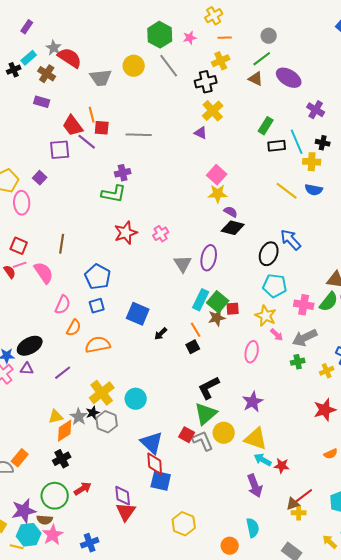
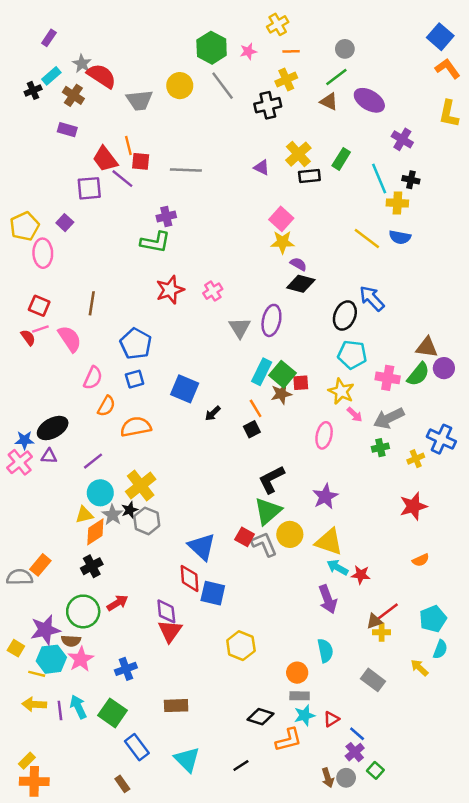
yellow cross: (213, 111) -> (298, 154), moved
black rectangle: (277, 146) -> (309, 176), moved
cyan circle: (136, 399) -> (100, 493), moved
red diamond: (155, 464) -> (190, 578), moved

